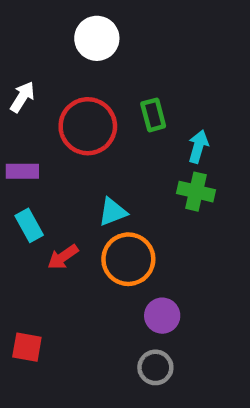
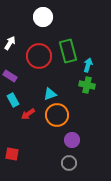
green rectangle: (153, 115) -> (68, 51), size x1.6
purple rectangle: (22, 171) -> (10, 76), turned 32

